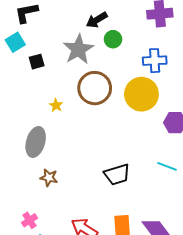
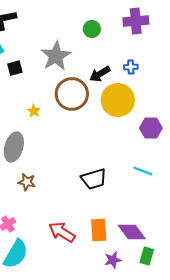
black arrow: (97, 20) -> (100, 74), moved
green circle: (113, 39) -> (92, 29), moved
blue cross: (155, 61) -> (131, 67), size x0.6

